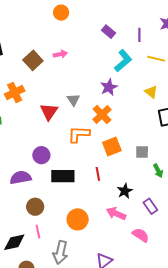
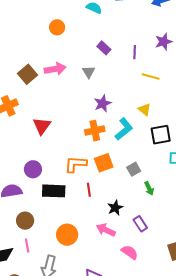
pink arrow: (60, 54) -> (55, 69), size x1.5
cyan L-shape: (123, 61) -> (124, 129), moved
gray triangle: (73, 100) -> (89, 72), moved
orange cross: (102, 115) -> (95, 131), turned 30
orange L-shape: (79, 134) -> (76, 164), moved
gray square: (142, 152) -> (134, 169), turned -32

